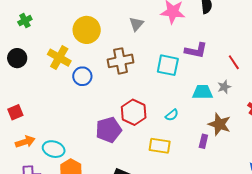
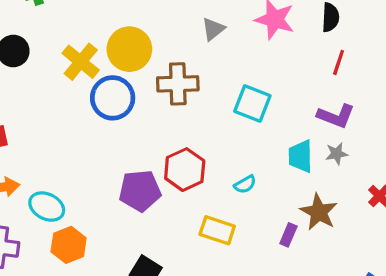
yellow circle: (87, 30) -> (129, 49), moved
purple L-shape: (196, 50) -> (336, 116), moved
red line: (234, 62) -> (339, 62), moved, turned 42
blue circle: (82, 76) -> (113, 98), size x1.4
cyan trapezoid: (203, 92) -> (300, 156), turned -100

